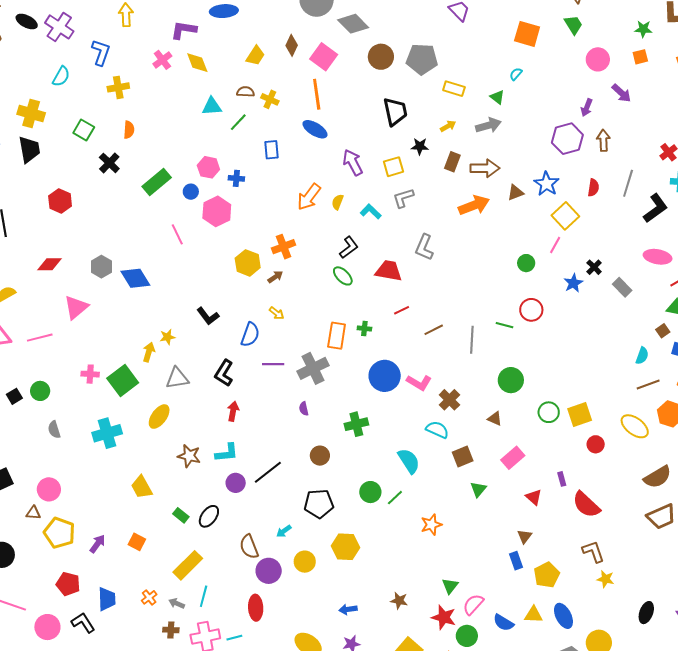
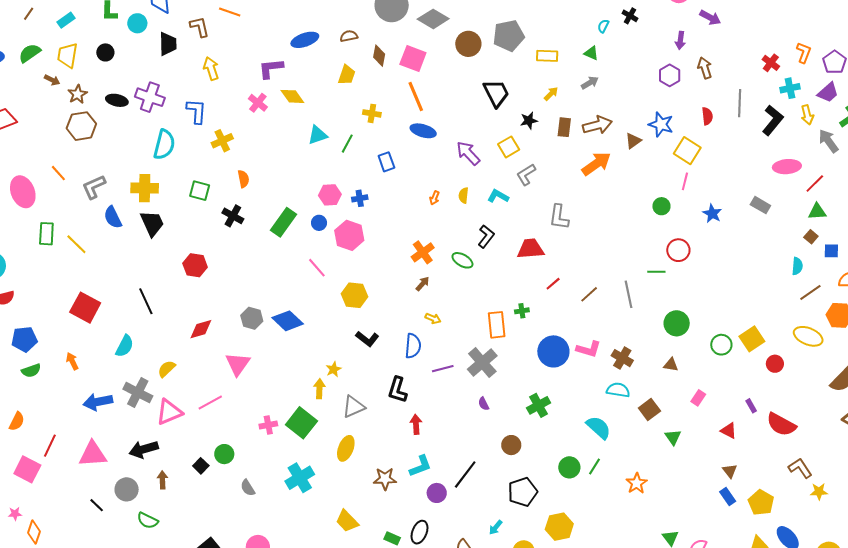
cyan semicircle: (61, 76) -> (164, 145), size x1.4
brown semicircle: (246, 92) -> (349, 36), moved
gray arrow: (488, 125) -> (590, 83), size x0.7
purple hexagon: (567, 139) -> (670, 75), size x0.7
orange arrow: (309, 197) -> (435, 198), size x0.5
yellow hexagon: (248, 263) -> (355, 295), moved
black cross: (594, 267) -> (630, 16), moved
green ellipse: (343, 276) -> (462, 260), moved
pink rectangle: (513, 458) -> (698, 398), size x0.7

